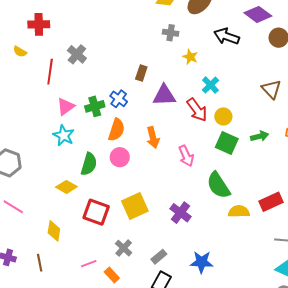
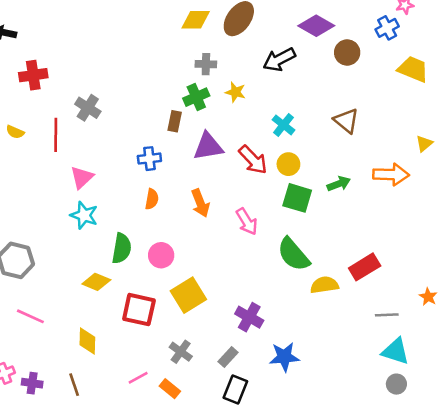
black arrow: (226, 36) -> (279, 60), turned -40
yellow semicircle: (20, 52) -> (15, 132), moved
cyan cross: (210, 85) -> (284, 125), moved
blue cross: (119, 99) -> (149, 159), turned -36
green cross: (95, 106) -> (196, 97), moved
orange semicircle: (116, 130) -> (152, 199), size x0.7
pink circle: (120, 157) -> (161, 255), moved
purple cross: (180, 213) -> (249, 317), moved

